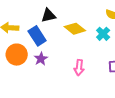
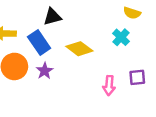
yellow diamond: (75, 29) -> (79, 49), moved
pink arrow: (79, 68) -> (109, 85), moved

